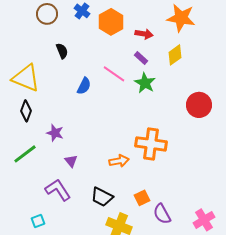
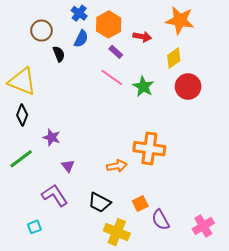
brown circle: (47, 14) -> (41, 31), moved
purple rectangle: (141, 58) -> (116, 52), moved
blue semicircle: (84, 86) -> (81, 39), moved
red circle: (199, 105) -> (188, 87), moved

